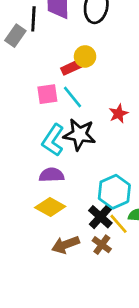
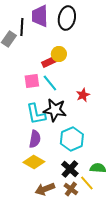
cyan L-shape: (53, 140) -> (36, 114), turned -45
purple semicircle: (52, 175) -> (35, 139), turned 102
cyan hexagon: (114, 192) -> (72, 139), moved
yellow line: (119, 224) -> (87, 183), moved

